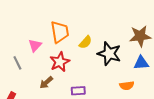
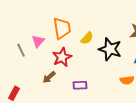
gray line: (17, 63) -> (21, 50), moved

